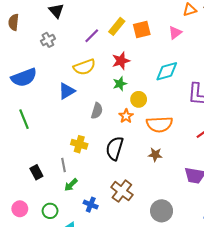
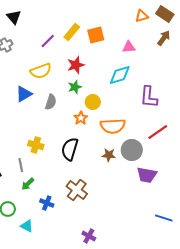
pink triangle: (175, 33) -> (129, 47), moved, turned 32
gray semicircle: (97, 111) -> (51, 102), moved
gray circle: (162, 211) -> (132, 150), moved

